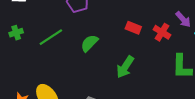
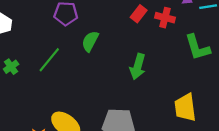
red rectangle: (133, 28) -> (139, 14), moved, turned -56
green semicircle: (89, 43) -> (90, 41), moved

